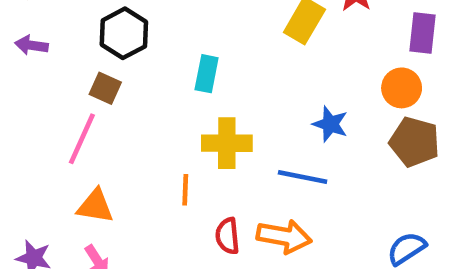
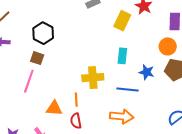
cyan rectangle: (207, 74) -> (122, 56), moved
blue star: (330, 124) -> (147, 72), moved
orange triangle: (95, 206) -> (54, 108), moved
red semicircle: (227, 236) -> (76, 121), moved

